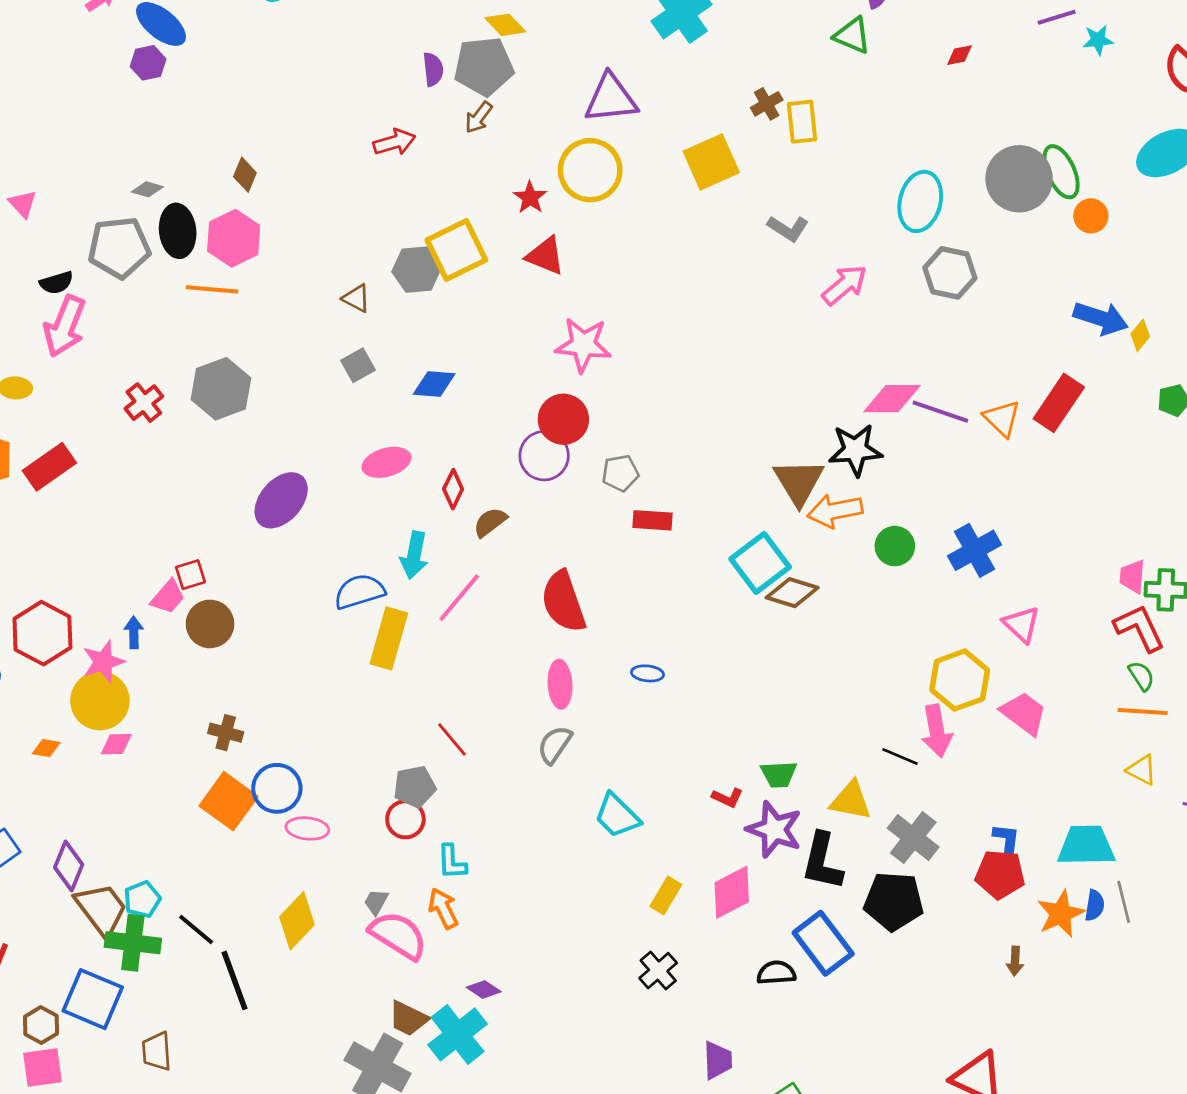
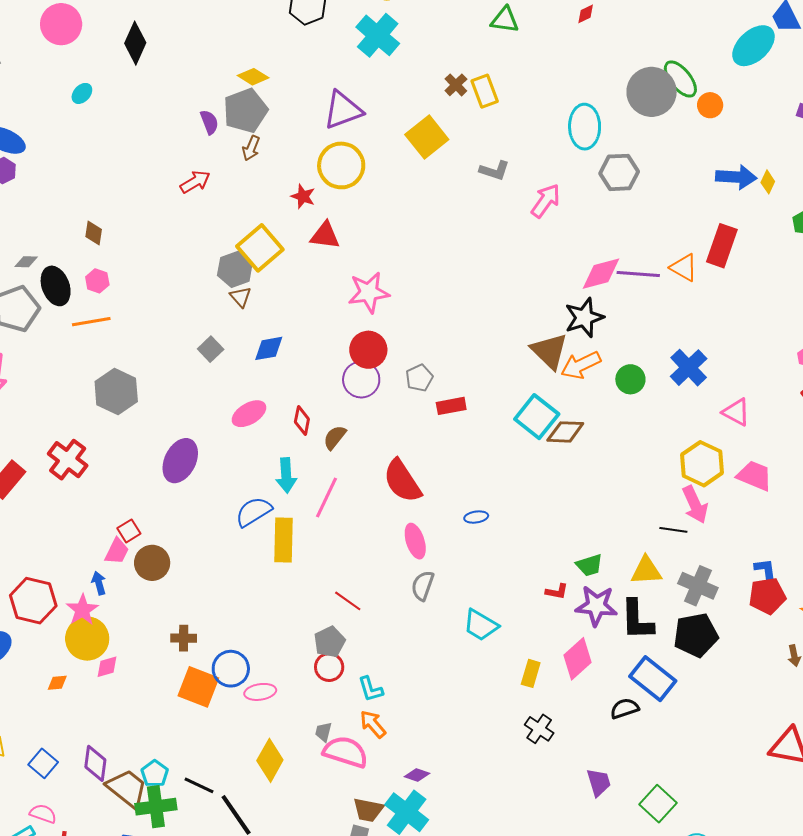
pink hexagon: (234, 238) -> (97, 281), size x0.6
brown triangle: (356, 298) -> (241, 297), moved, turned 35
red cross: (144, 403) -> (68, 460), moved, size x1.4

